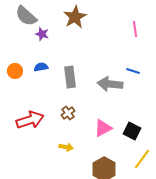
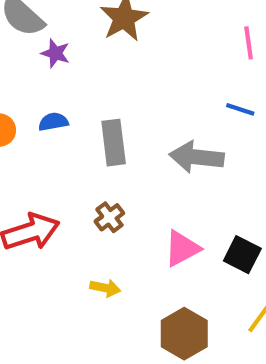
blue line: (133, 71) -> (240, 109), moved

